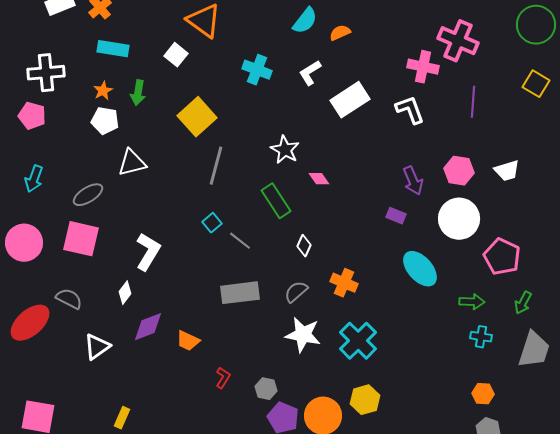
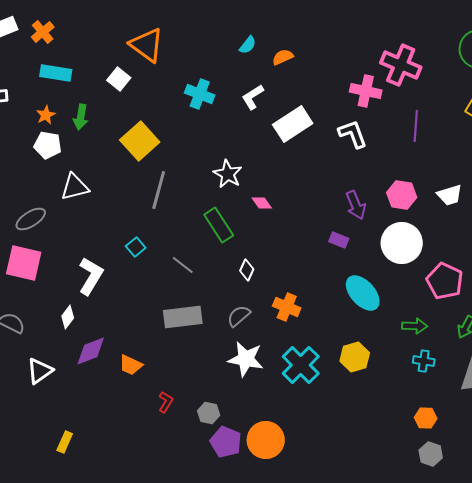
cyan semicircle: (305, 21) -> (248, 45), size x0.7
cyan square: (212, 223) -> (136, 247), moved
yellow hexagon: (365, 400) -> (355, 357), moved

